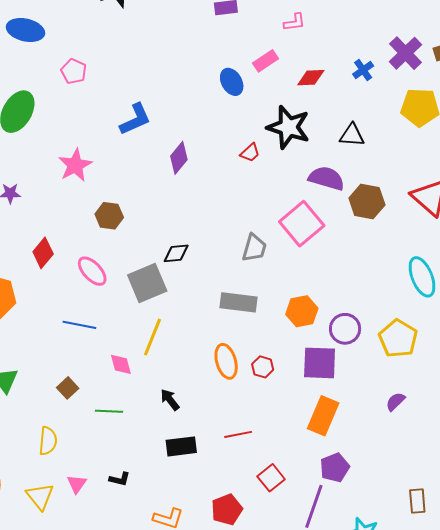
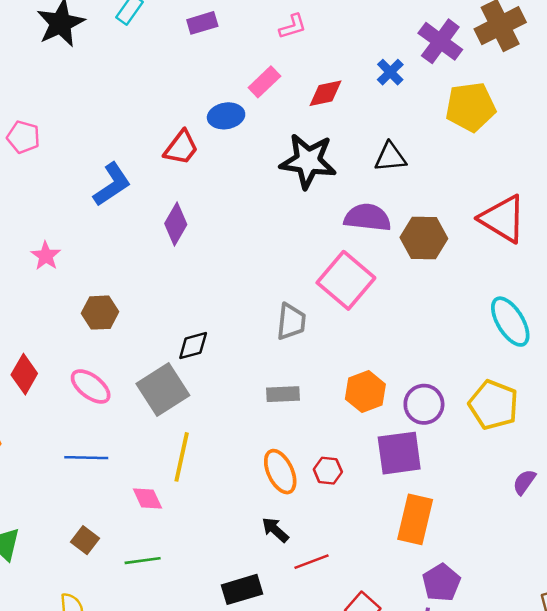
blue ellipse: (232, 82) -> (226, 116), turned -60
red trapezoid: (250, 153) -> (181, 148), moved, size x1.4
pink star: (75, 165) -> (46, 256), size x0.7
gray rectangle: (238, 302) -> (283, 394), size x0.7
black arrow: (170, 400) -> (275, 530), moved
purple semicircle: (395, 402) -> (524, 482), moved

